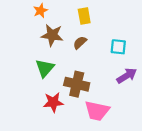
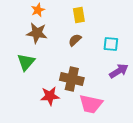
brown star: (52, 35) -> (37, 33), moved
green triangle: (45, 68) -> (26, 62), moved

